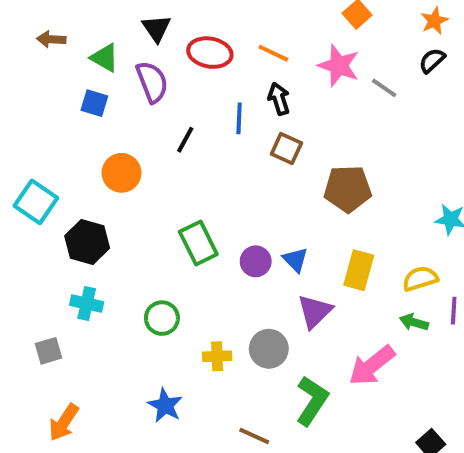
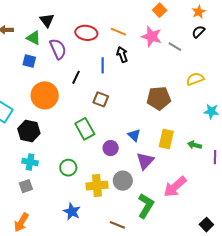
black triangle: (157, 28) -> (47, 20), moved
brown square: (286, 148) -> (101, 99), moved
orange circle: (122, 173) -> (45, 95), size x1.4
purple circle: (256, 261) -> (111, 148), moved
yellow semicircle: (420, 279) -> (195, 79), moved
green arrow: (414, 322) -> (195, 145), moved
gray square: (49, 351) -> (26, 186), moved
yellow cross: (217, 356) -> (97, 186), size x1.5

